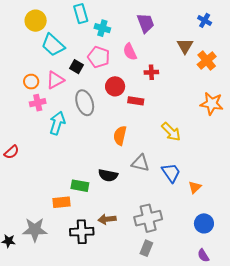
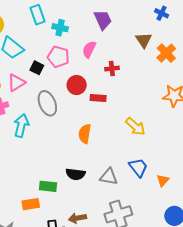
pink semicircle: (130, 52) -> (89, 49), turned 54
gray triangle: (140, 163) -> (109, 177), moved

